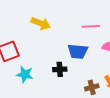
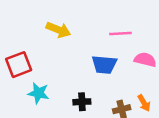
black cross: (60, 69) -> (82, 102), moved

